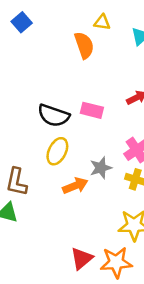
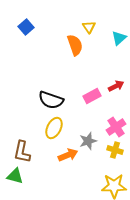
yellow triangle: (102, 22) -> (89, 27), turned 48
pink rectangle: (92, 110) -> (92, 96), moved, turned -42

